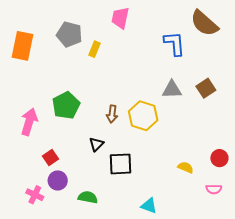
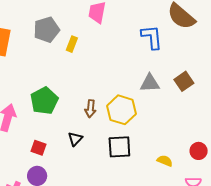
gray pentagon: (69, 34) -> (47, 30), turned -30
red square: (50, 158) -> (38, 148), moved, turned -35
black square: (121, 164) -> (119, 147), moved

